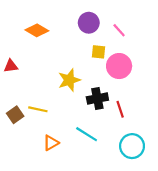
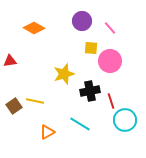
cyan circle: (132, 146) -> (125, 120), moved

